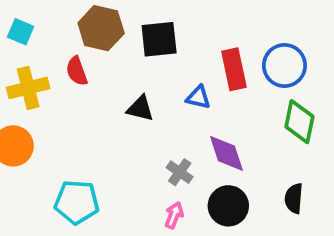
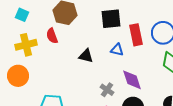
black square: (159, 39) -> (111, 19), moved

